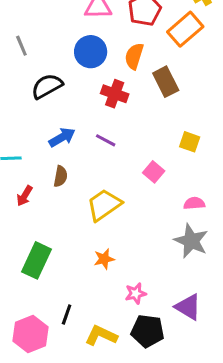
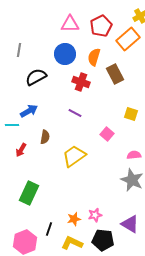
gray line: (21, 46) -> (19, 50), turned 32
blue arrow: (62, 137) -> (29, 111), moved
orange star: (104, 259) -> (74, 219), moved

